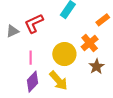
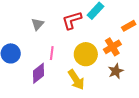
red L-shape: (34, 23) -> (72, 20), moved
gray triangle: (12, 31) -> (38, 24), turned -32
purple diamond: (33, 82) -> (38, 73), moved

